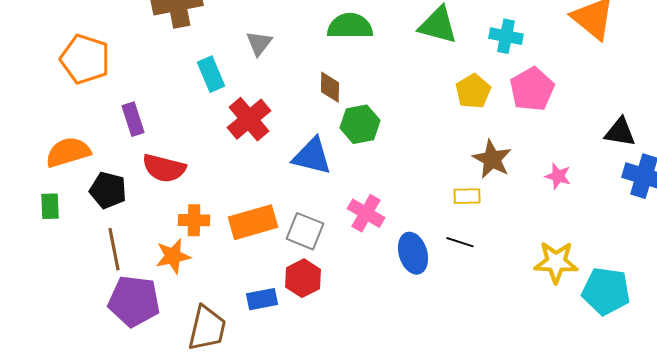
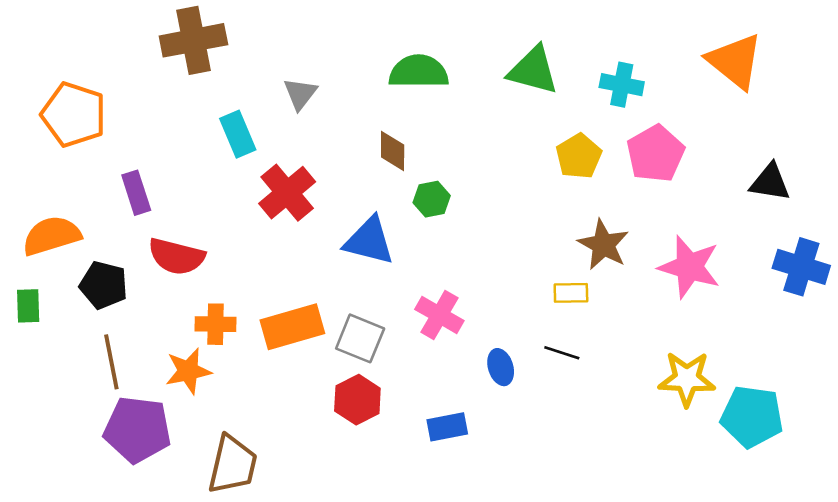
green hexagon: (360, 124) -> (432, 199), size x0.7
black triangle: (620, 132) -> (770, 182), moved
pink star: (558, 176) -> (689, 267), size x1.8
blue ellipse: (413, 253) -> (501, 367), size x0.7
blue rectangle: (262, 299) -> (447, 427), moved

